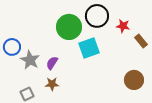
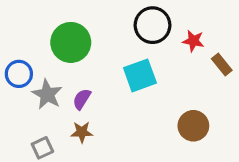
green circle: (69, 27) -> (71, 42), moved
brown circle: (134, 80) -> (193, 126), moved

